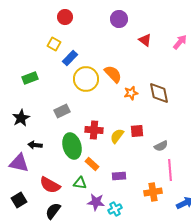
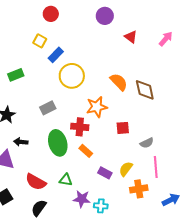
orange semicircle: (113, 74) -> (119, 82), moved
orange star: (131, 93) -> (97, 107), moved, size x1.5
yellow semicircle: (117, 136) -> (126, 169), moved
orange rectangle: (92, 164) -> (86, 151), moved
purple rectangle: (119, 176) -> (105, 173), turned 32
cyan cross: (115, 209) -> (101, 206), turned 32

